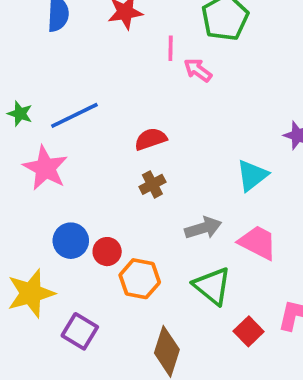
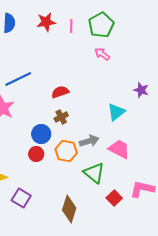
pink line: (171, 48) -> (71, 26), moved
pink arrow: (198, 70) -> (102, 54), moved
blue circle: (71, 241) -> (41, 134), moved
orange hexagon: (140, 279) -> (66, 151), moved

